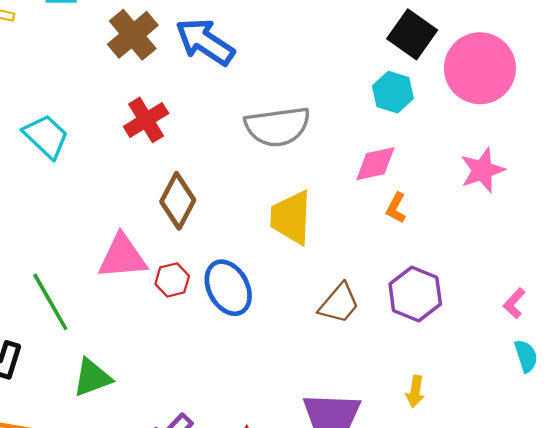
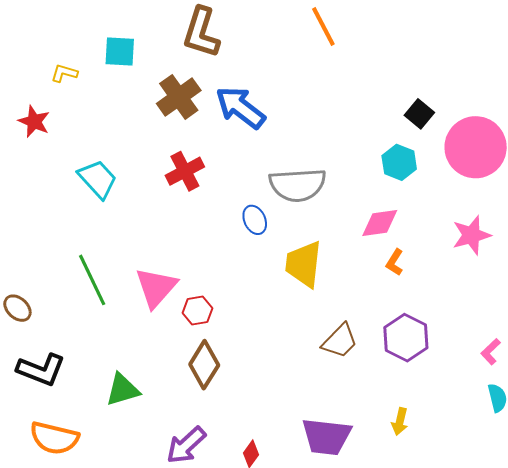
black square: (412, 34) -> (419, 114), size x0.7
brown diamond: (178, 201) -> (204, 365), moved
pink triangle: (122, 257) -> (156, 287), turned -48
blue ellipse: (228, 288) -> (255, 220), moved, size x0.6
green line: (50, 302) -> (92, 280), moved

